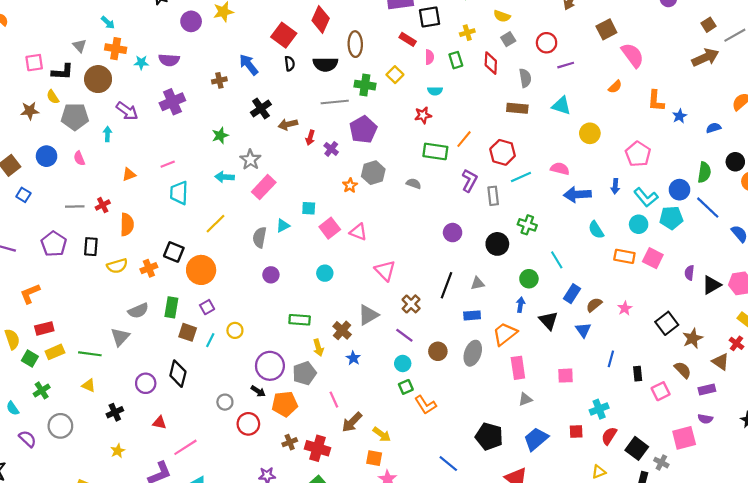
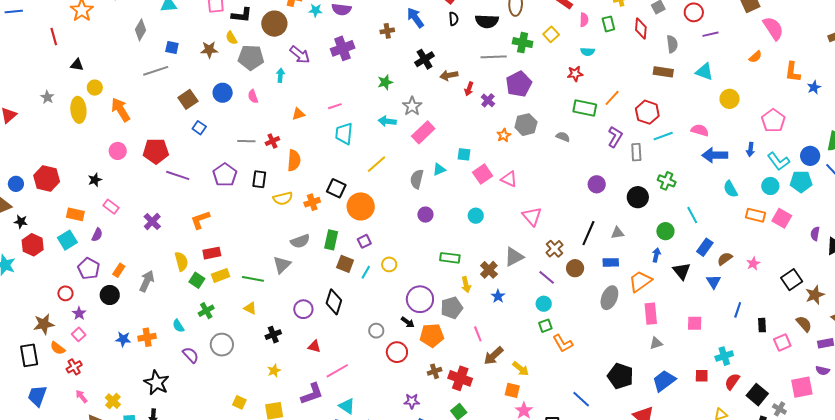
brown circle: (438, 351) -> (575, 268), moved

